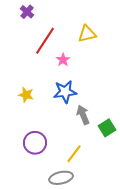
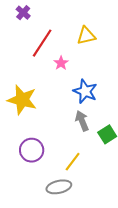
blue star: (65, 92) -> (85, 91), moved, turned 30
yellow star: (26, 95) -> (22, 100), size x1.8

